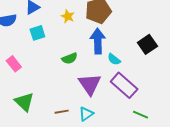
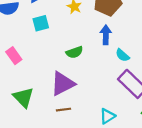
blue arrow: (98, 41) -> (106, 35), size x0.7
purple triangle: (90, 84) -> (63, 84), moved, turned 35
cyan triangle: (86, 114) -> (107, 116), moved

